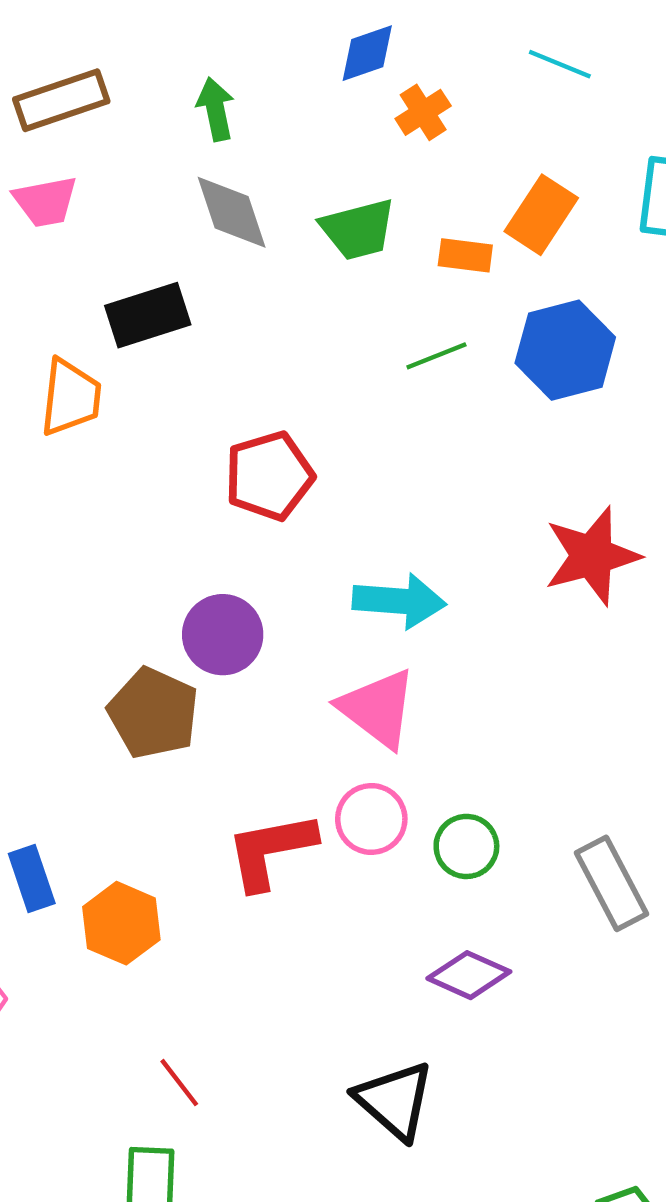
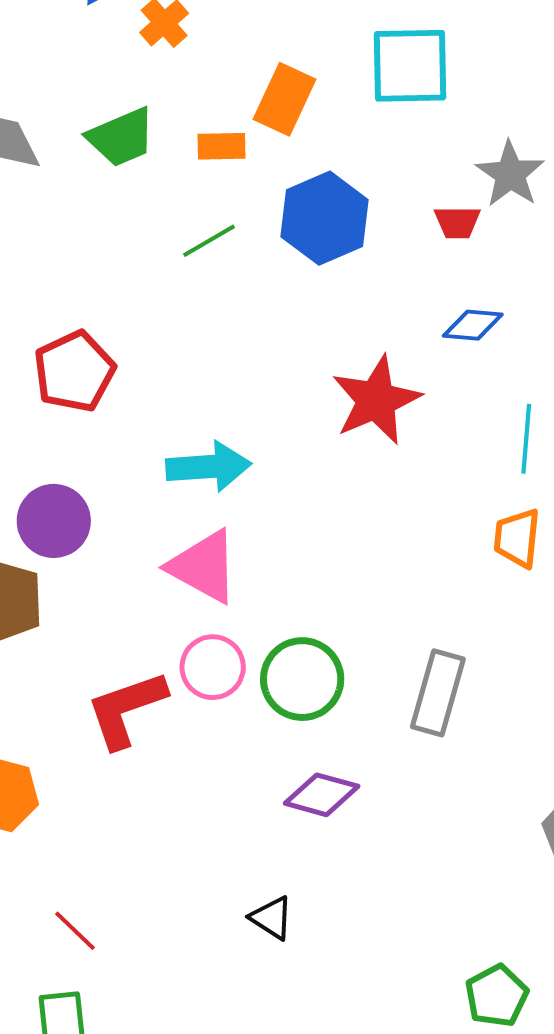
green circle: (466, 846) -> (302, 679), size x1.4
gray rectangle: (611, 883) -> (438, 693), turned 52
black triangle: (395, 1100) -> (272, 918), size x0.6

